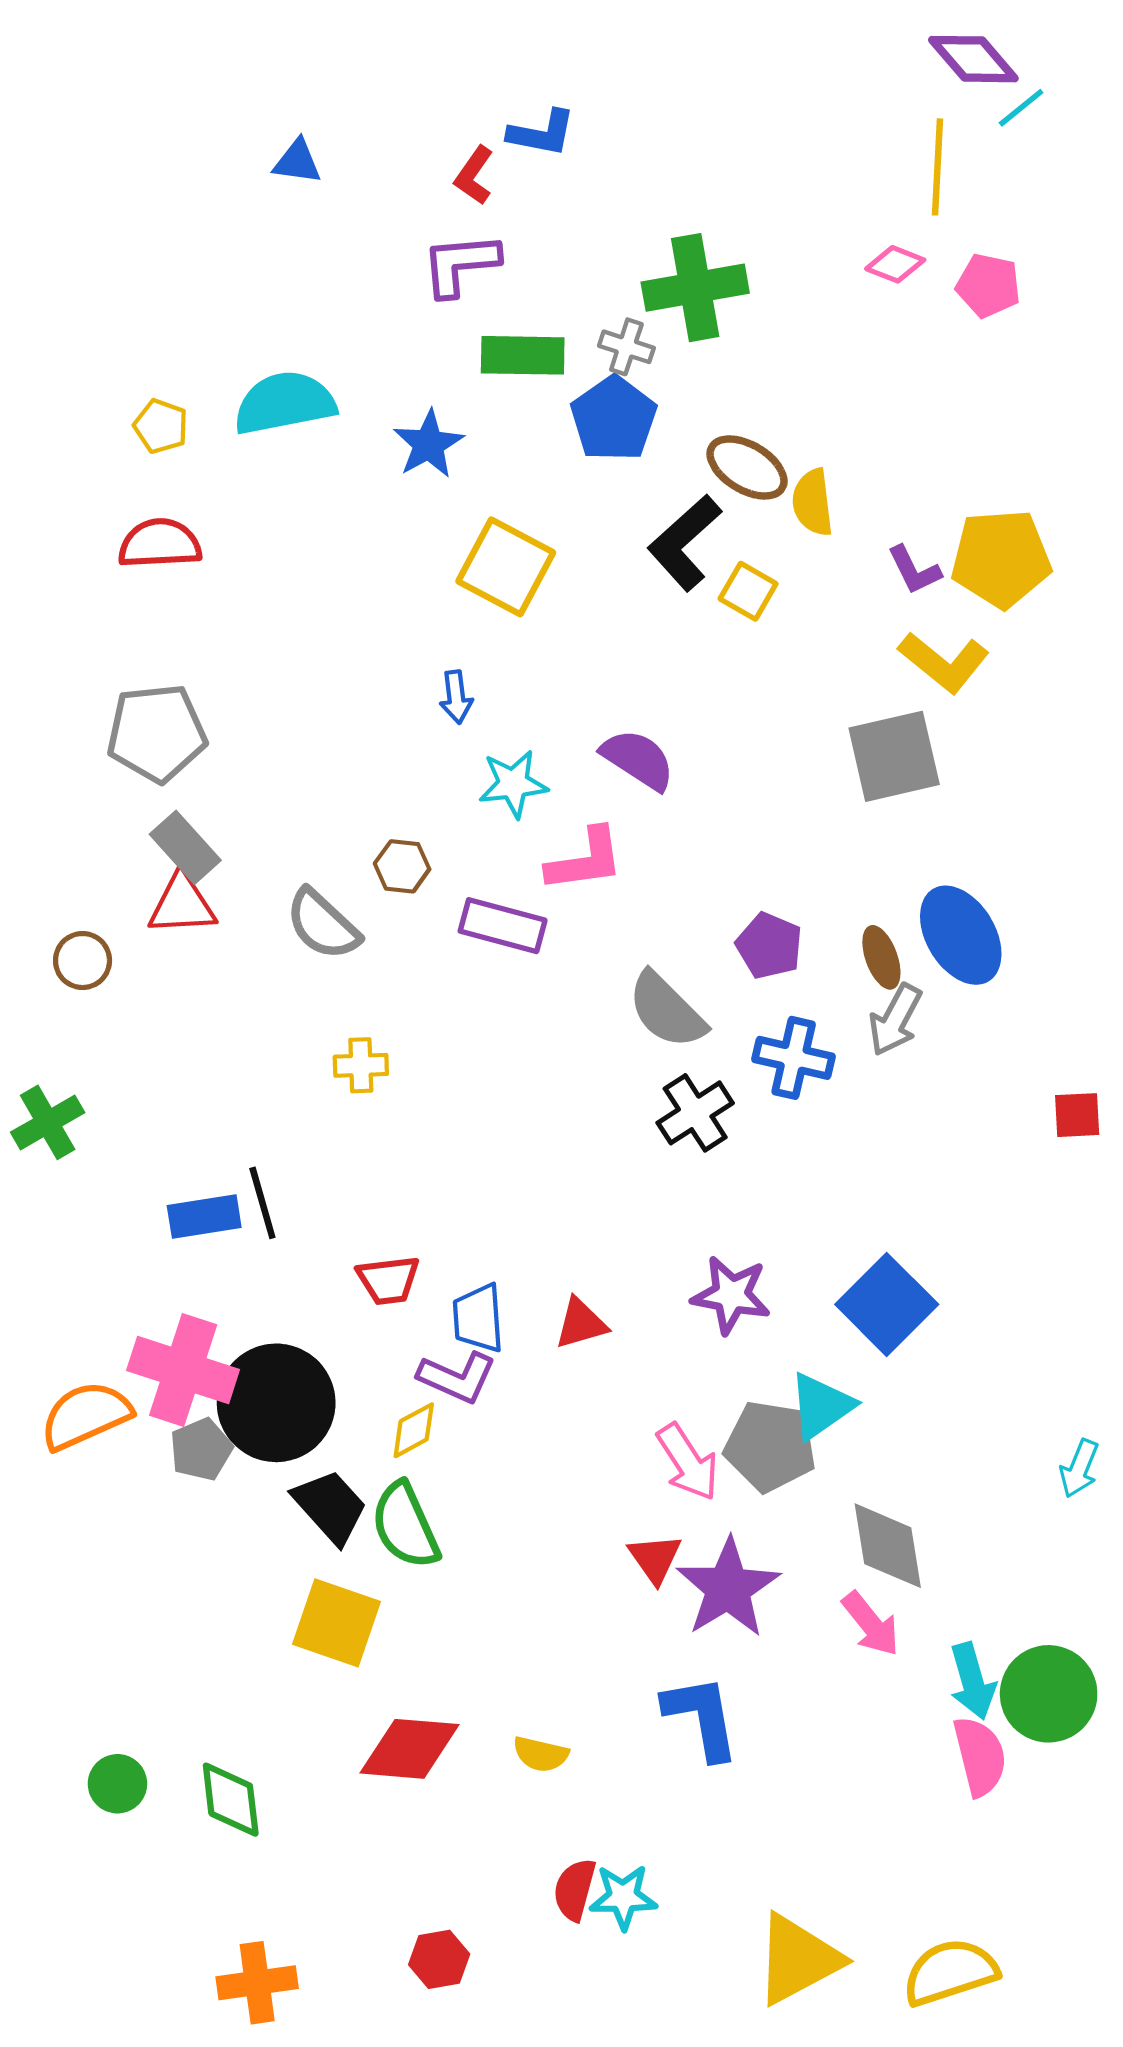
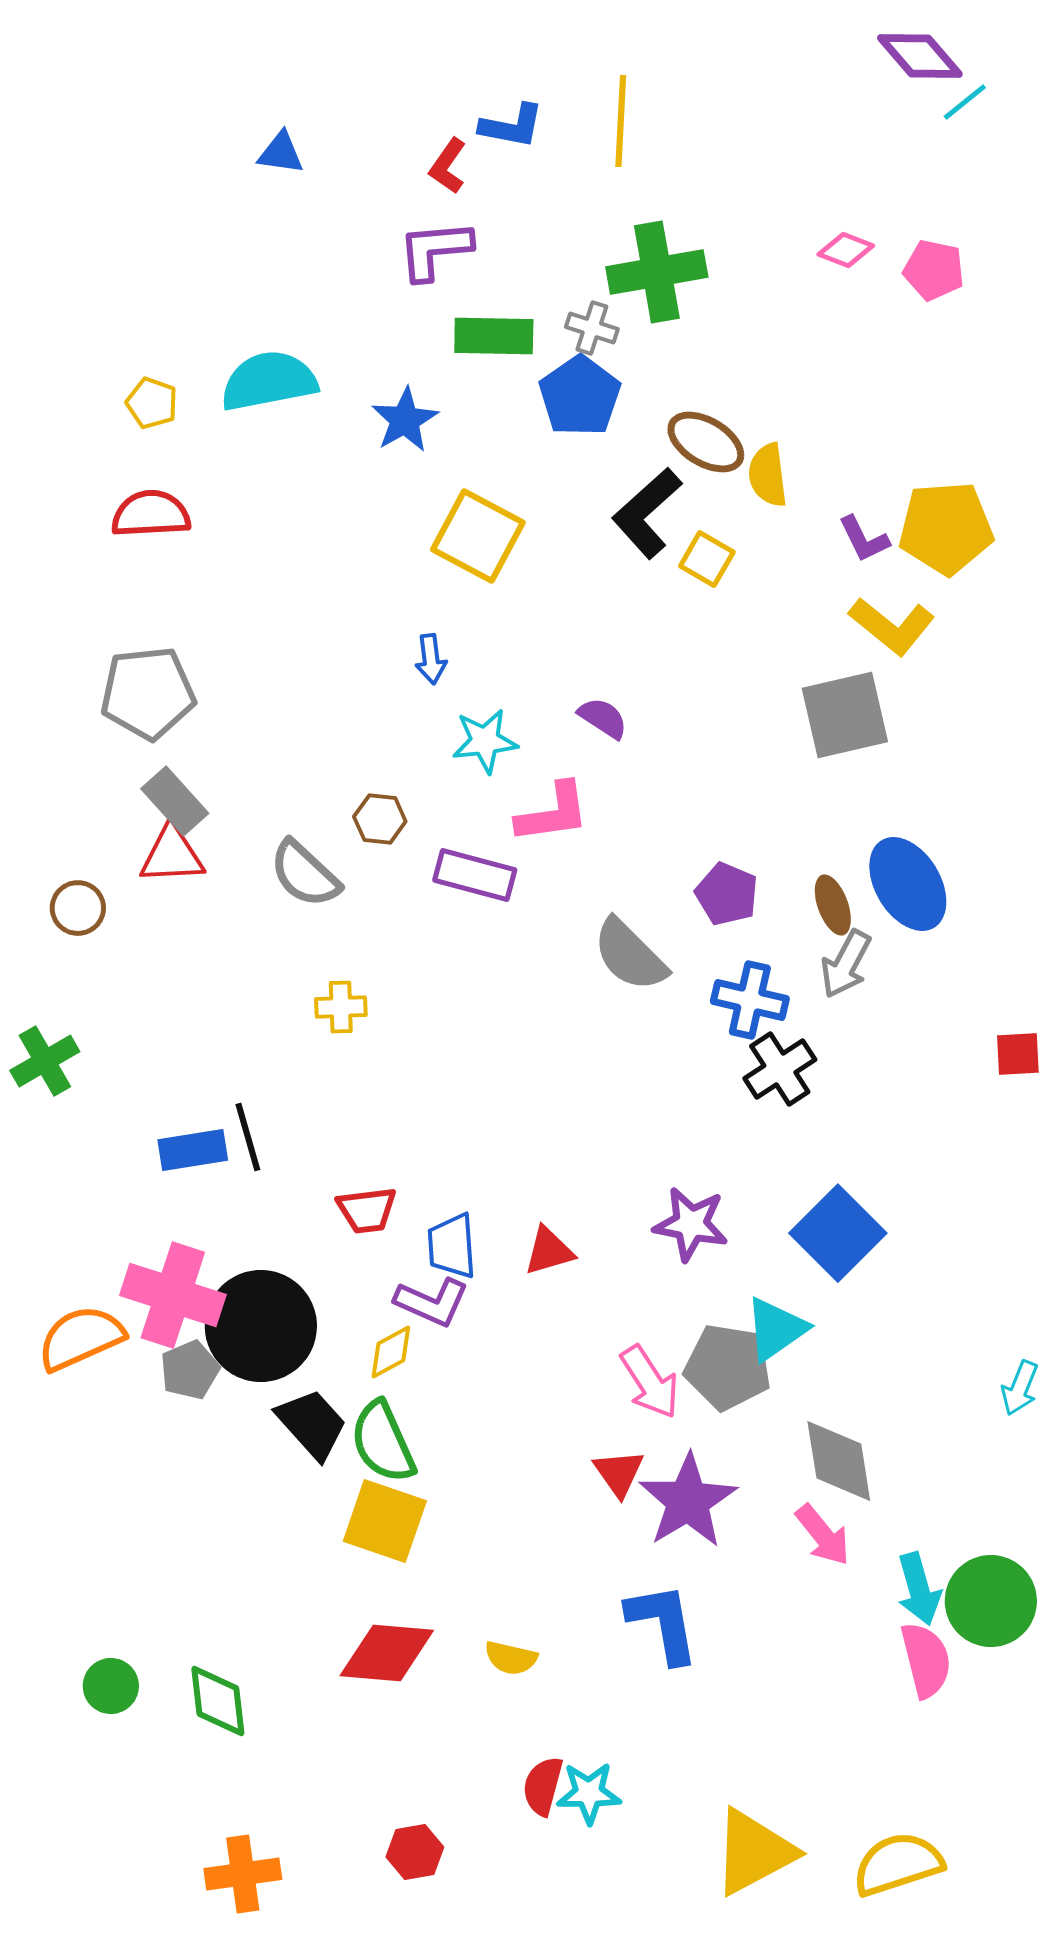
yellow line: (937, 167) -> (621, 121), moved
purple semicircle: (638, 760) -> (603, 718), size x0.7
black cross: (695, 1113) -> (780, 1069), moved
yellow square: (336, 1623) -> (385, 1521), moved

